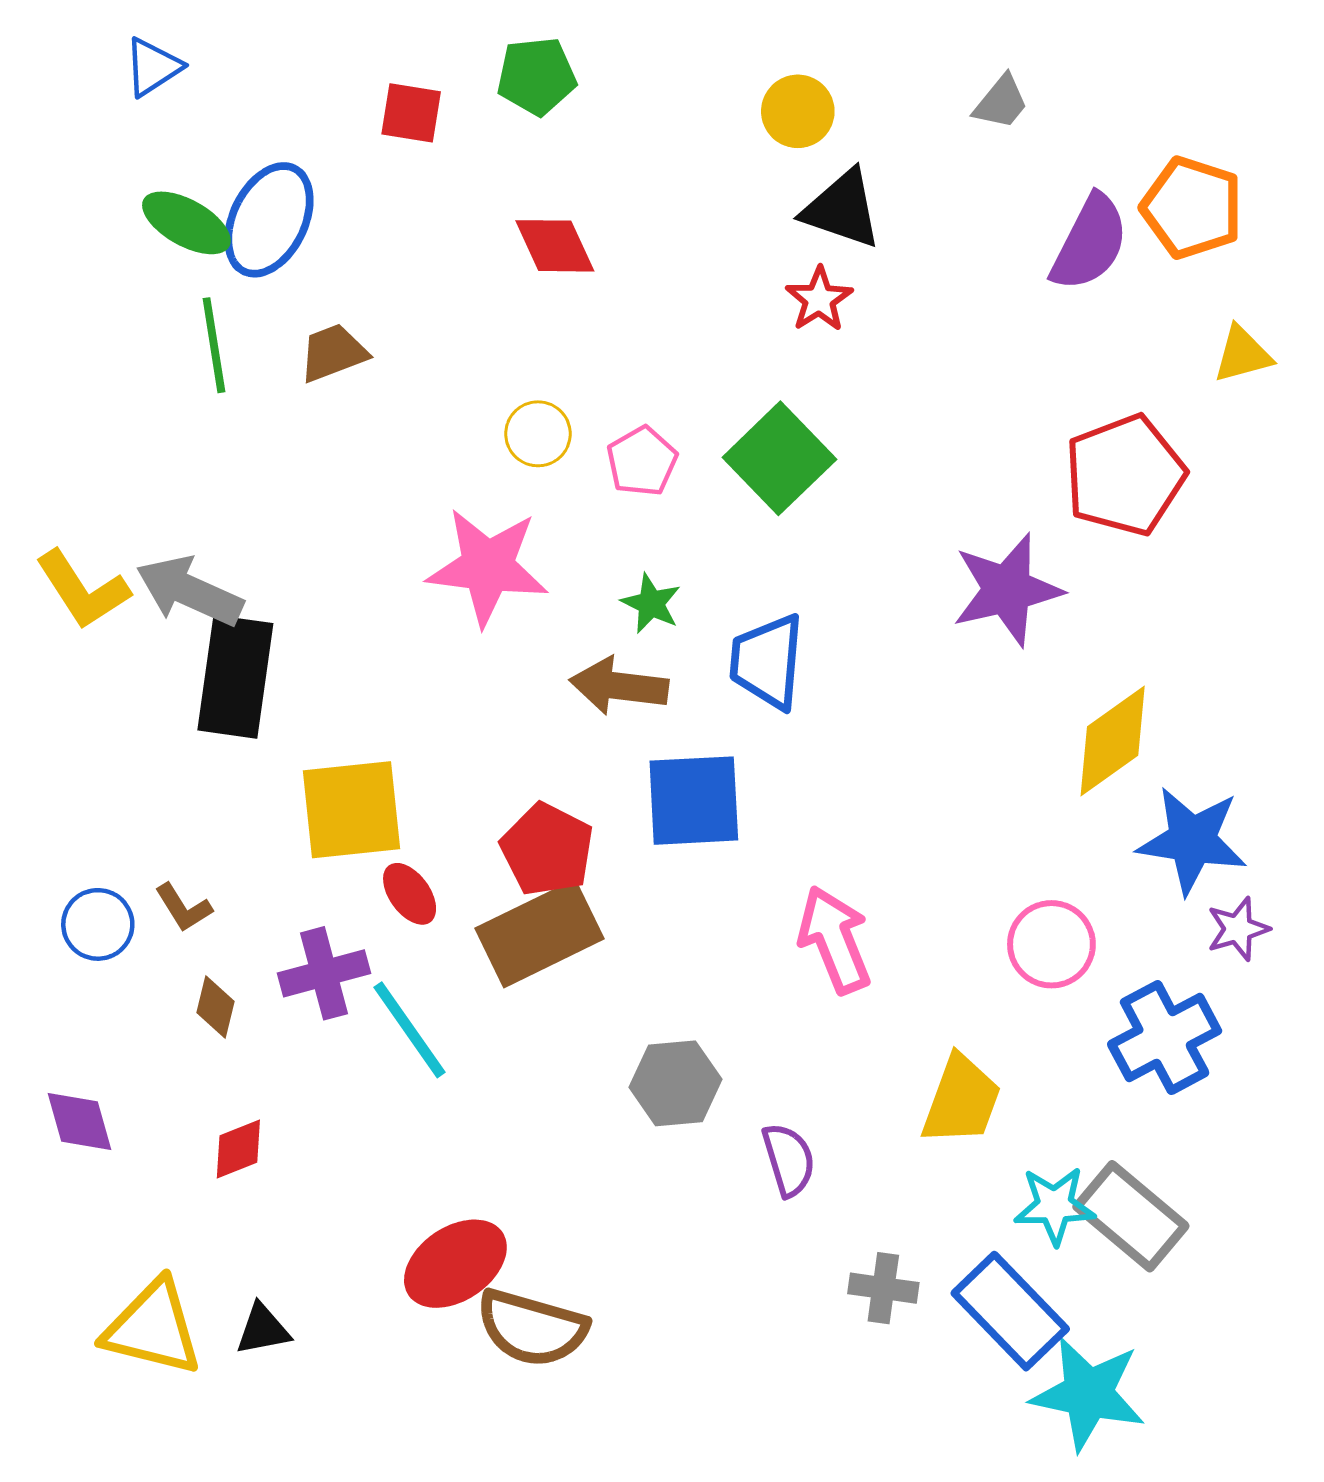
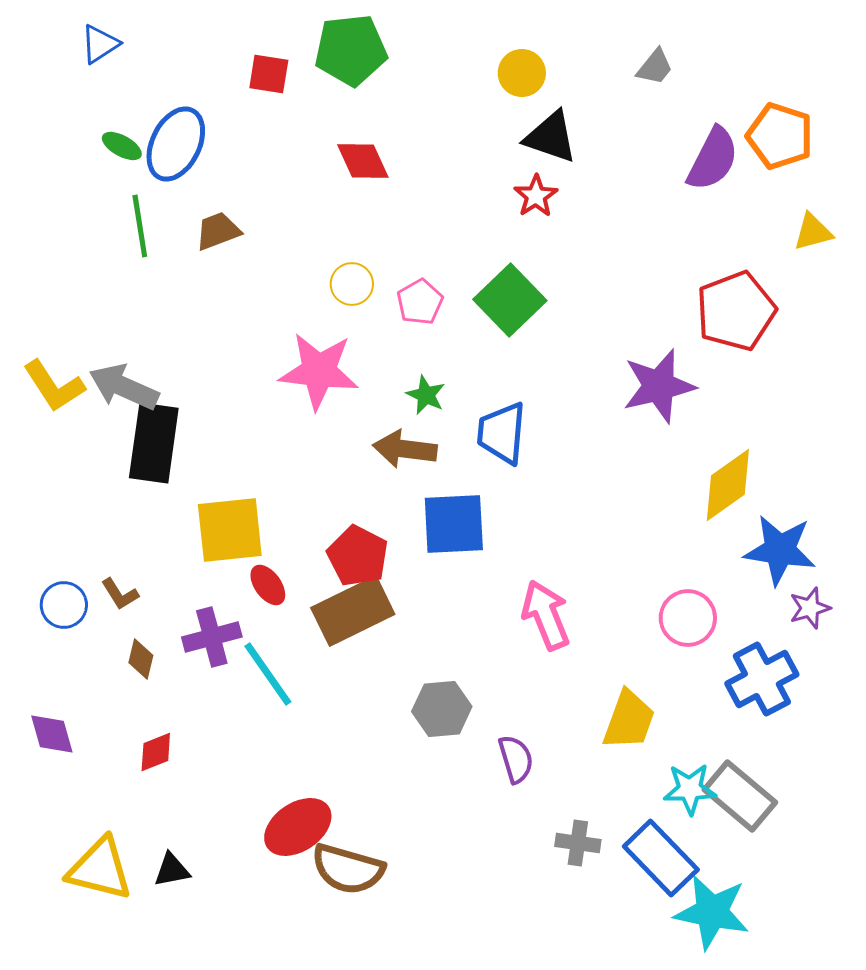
green pentagon: (536, 76) -> (351, 50), size x1.4
green ellipse: (186, 223) -> (122, 146), size x0.7

